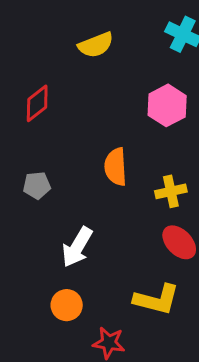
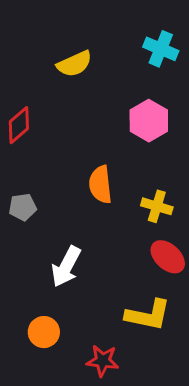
yellow cross: (171, 191) -> (157, 206), turned 32
orange circle: (67, 305) -> (44, 332), moved

